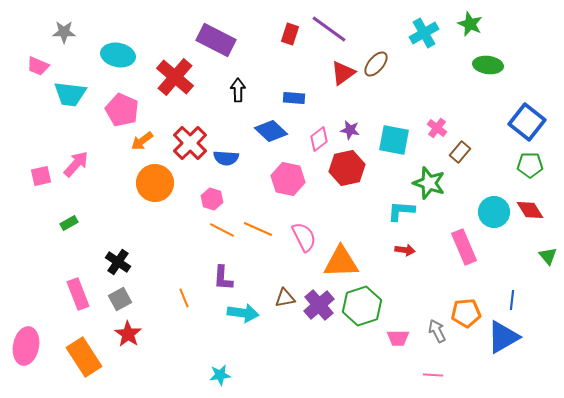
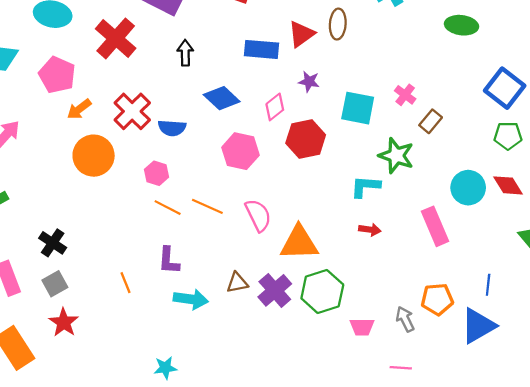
brown ellipse: (376, 64) -> (338, 24), turned -36
blue rectangle: (294, 98) -> (261, 49), moved, size x1.4
purple star: (350, 130) -> (309, 82), moved

